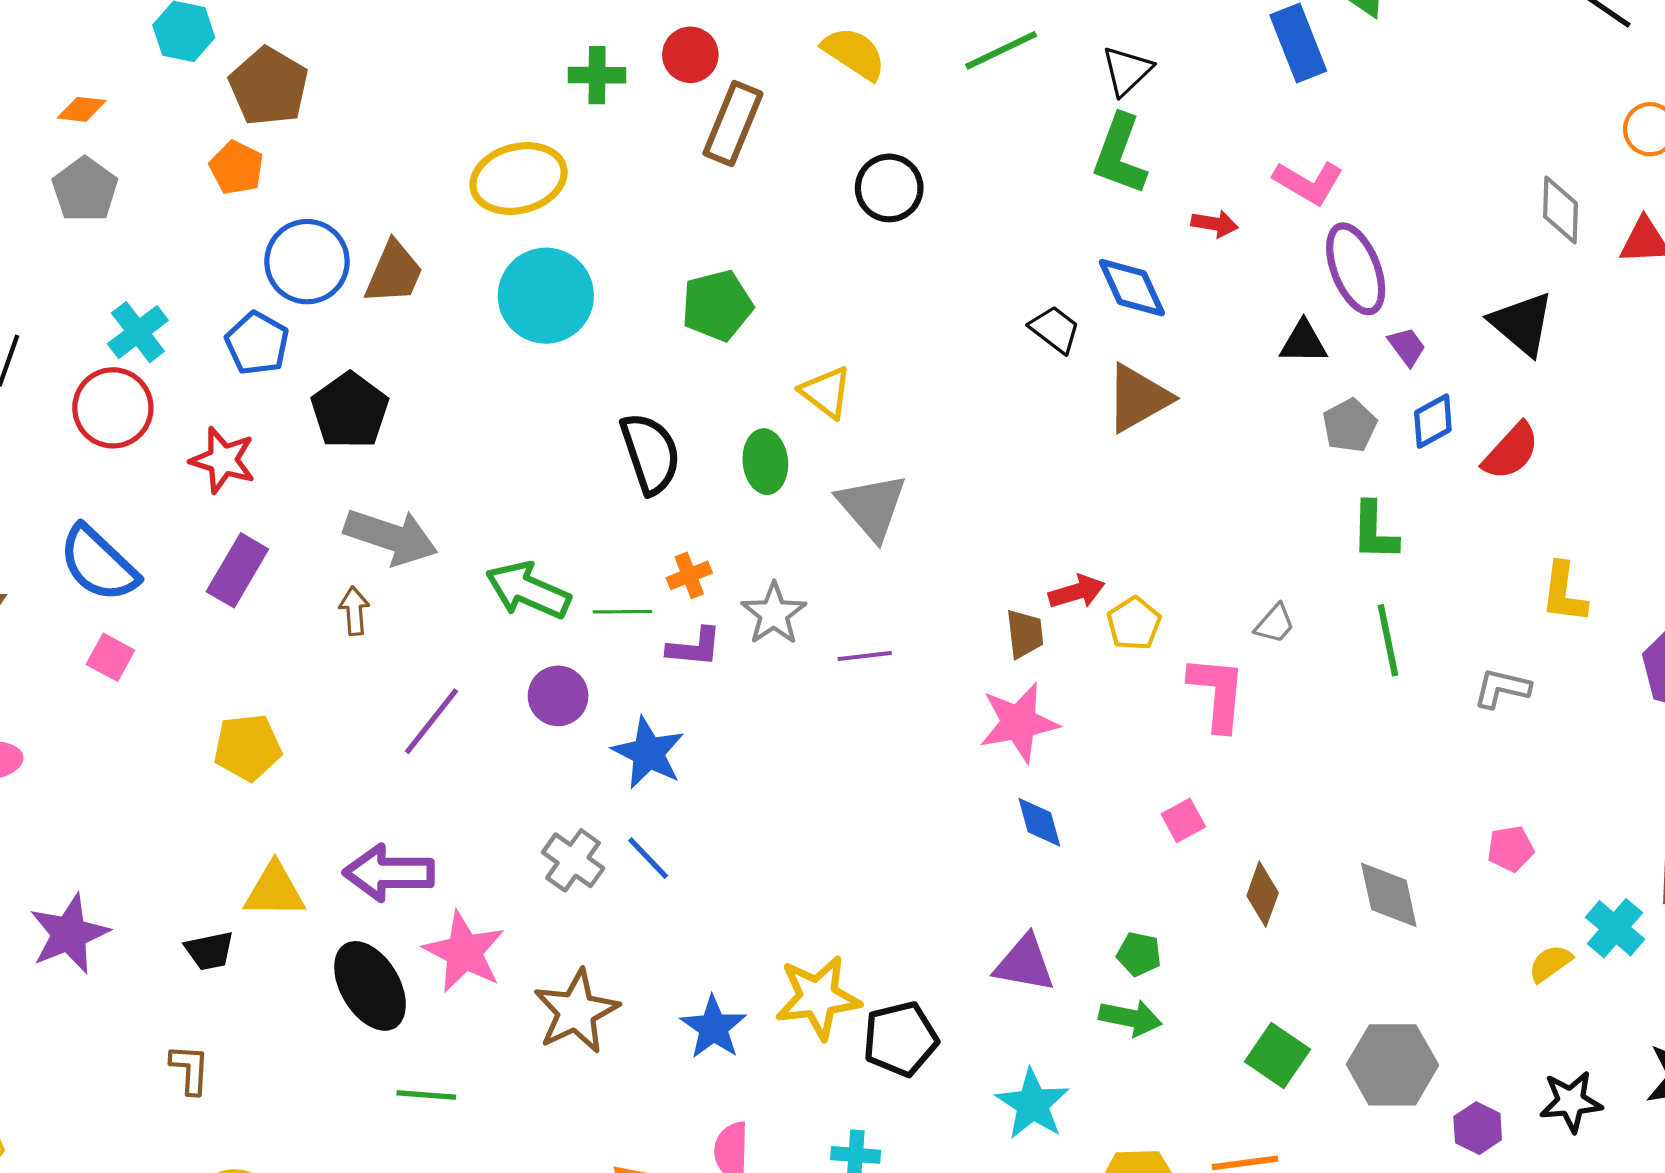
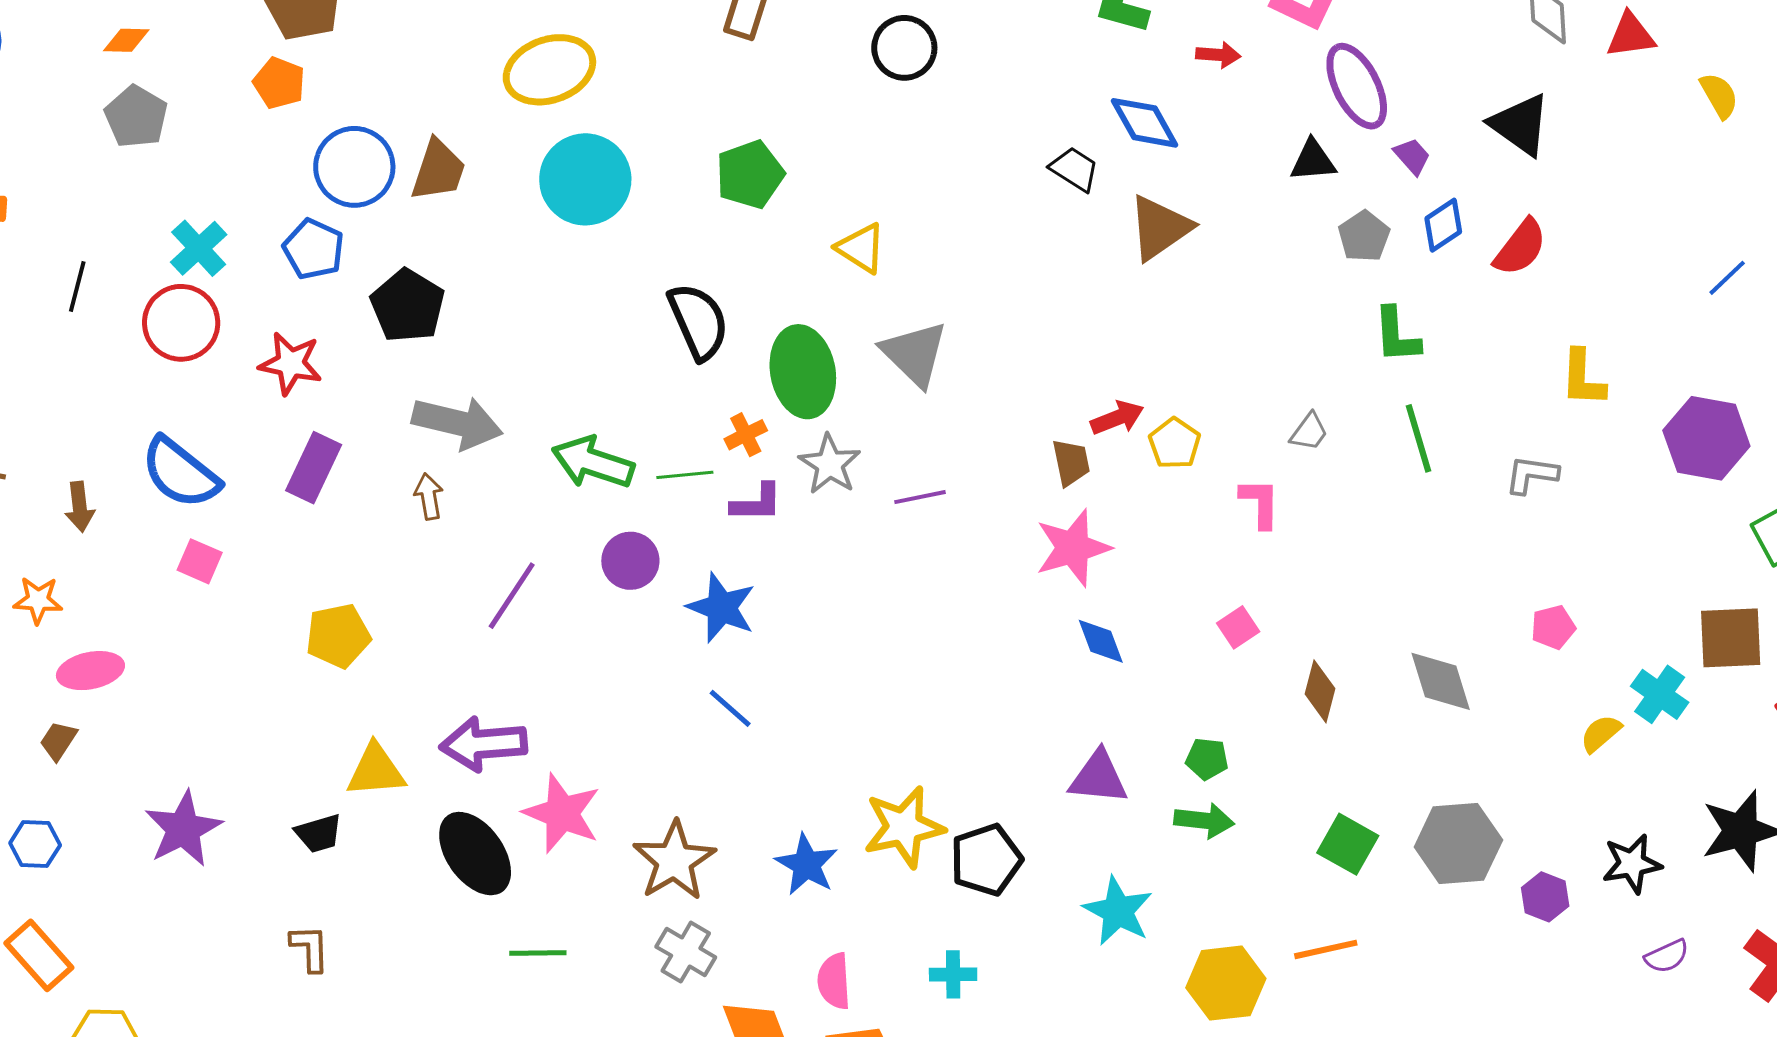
green ellipse: (765, 462) -> (803, 372), moved, size x1.5
pink L-shape: (1217, 693) -> (1260, 503), size x0.7
gray cross: (573, 860) -> (686, 952), moved

